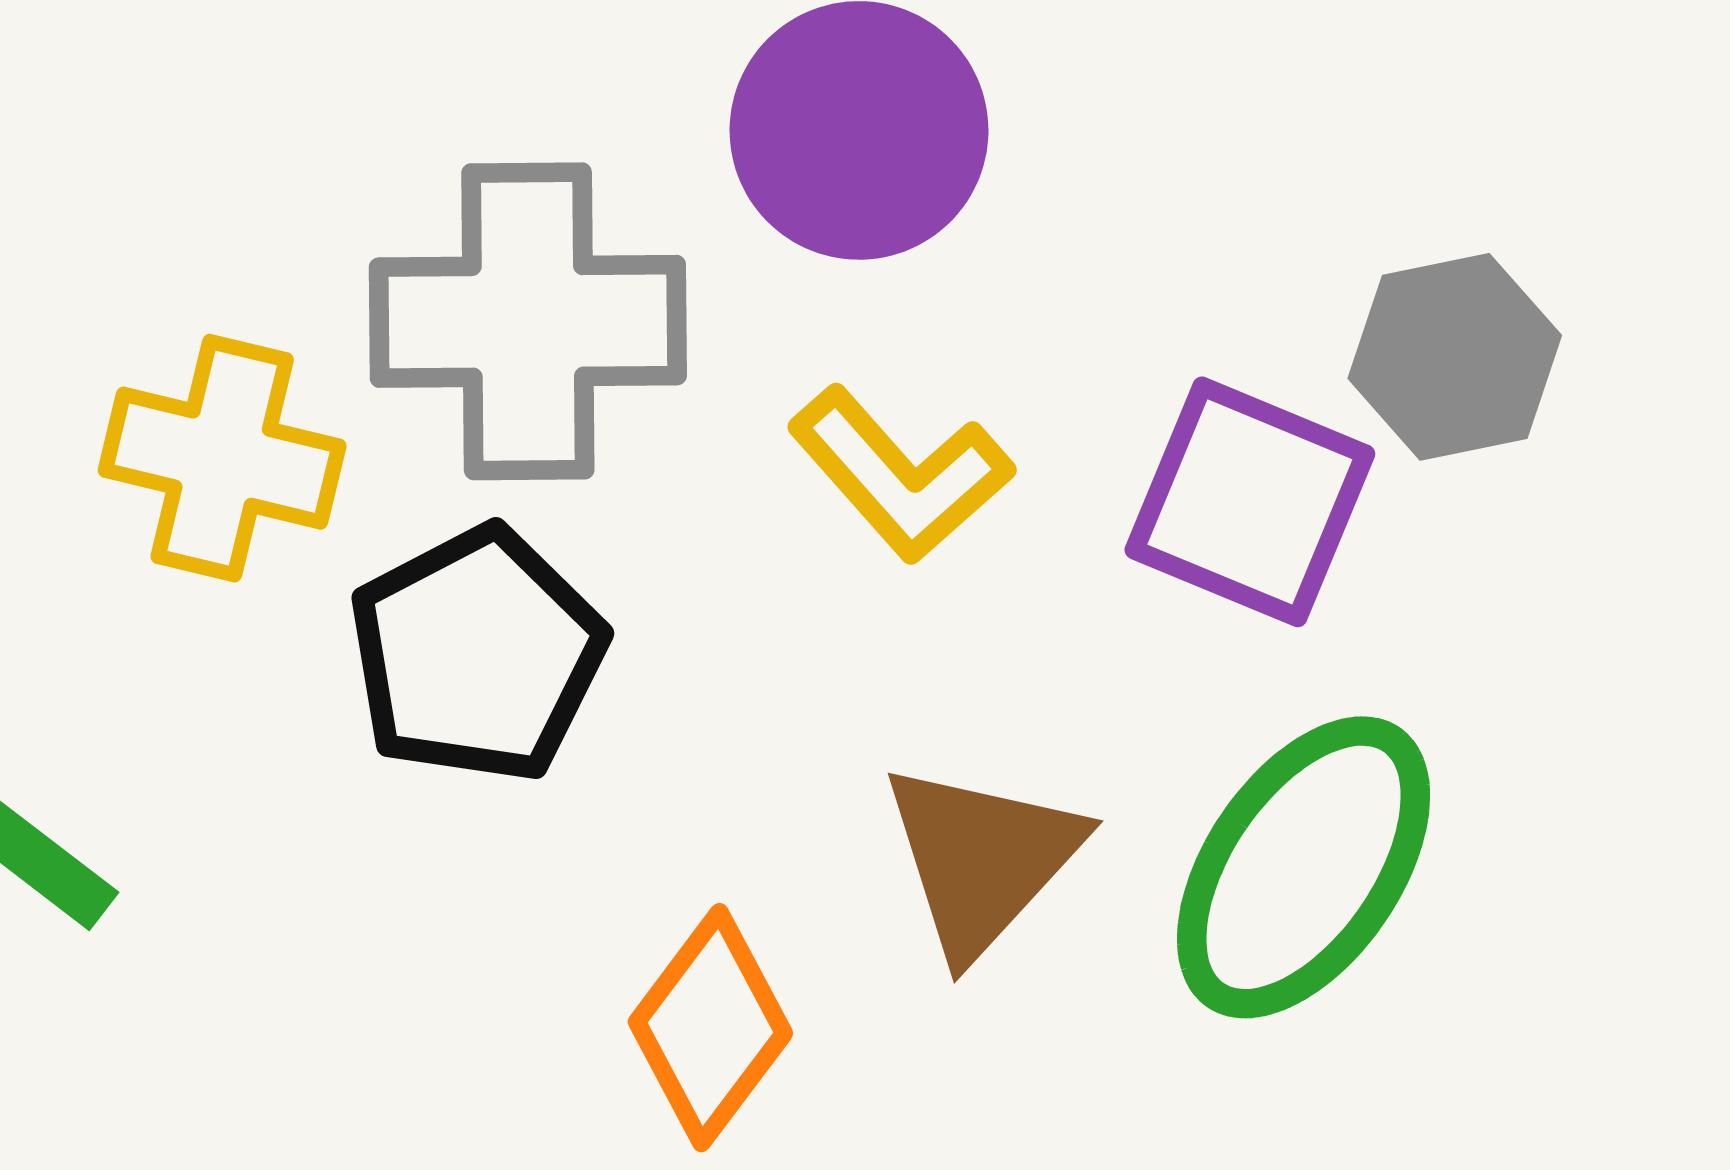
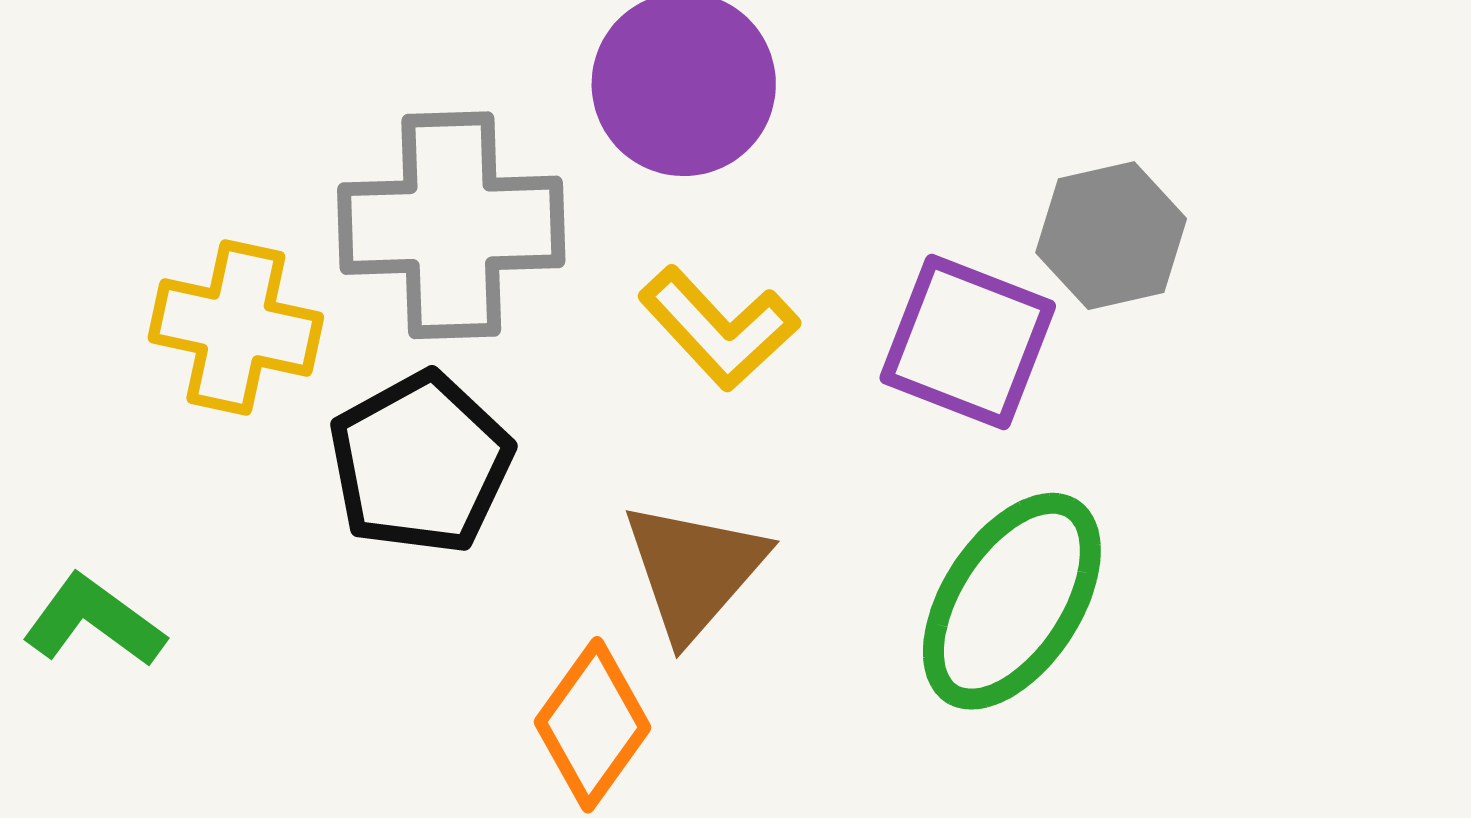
brown triangle: (982, 859) -> (694, 570), moved

